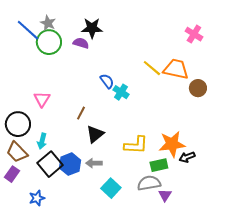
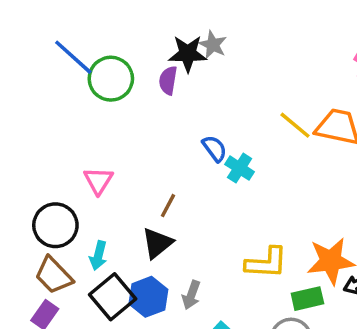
gray star: (48, 23) -> (213, 45), moved
purple semicircle: (81, 43) -> (168, 80), turned -98
black triangle: (95, 134) -> (157, 243), moved
gray arrow: (94, 163) -> (191, 295), turned -70

